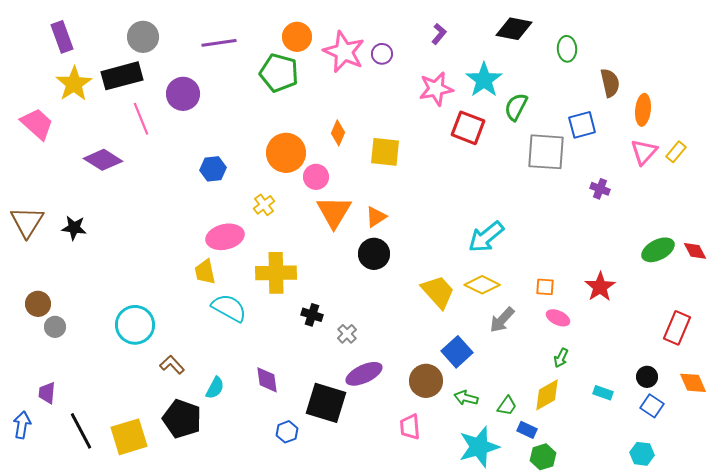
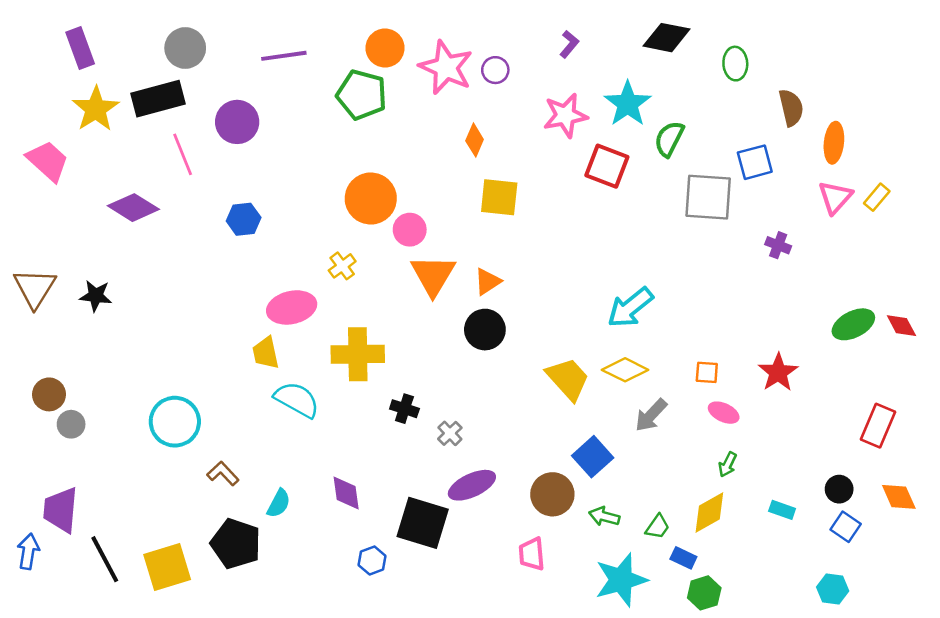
orange diamond: (338, 133) -> (475, 140), moved
blue hexagon: (213, 169) -> (244, 219), moved
purple trapezoid: (47, 393) -> (61, 510), size x1.6

